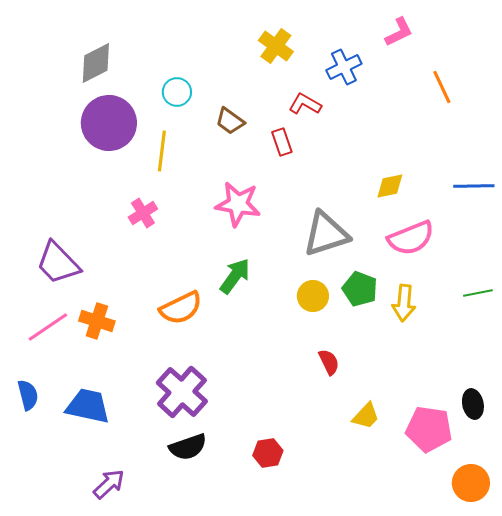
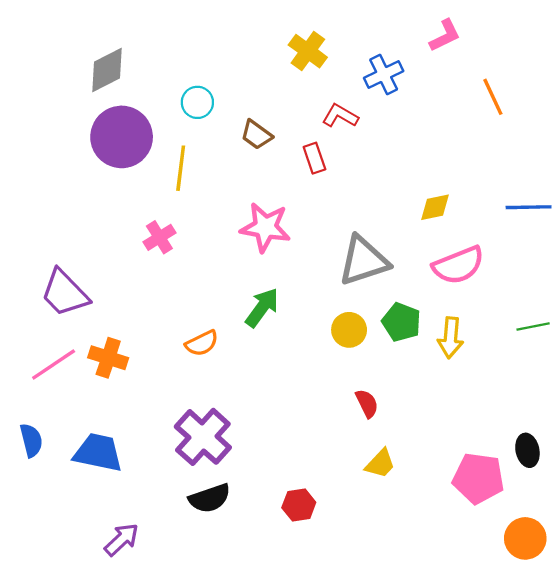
orange semicircle: (181, 308) -> (202, 343), size x0.7
yellow trapezoid: (366, 416) -> (380, 464), moved

